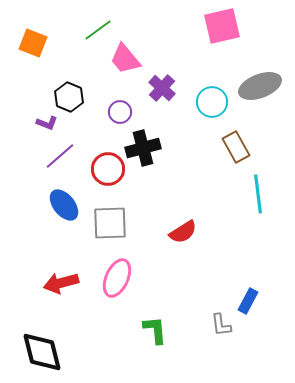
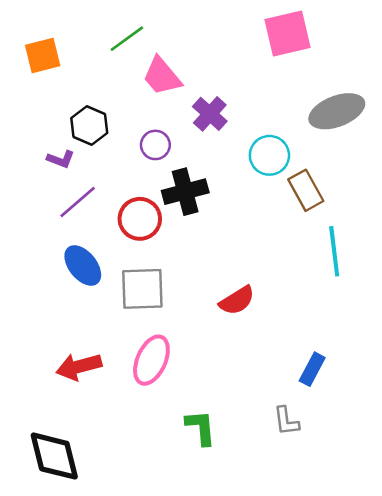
orange square: (33, 43) -> (43, 56), turned -36
cyan circle: (212, 102) -> (269, 155), moved
blue rectangle: (248, 301) -> (312, 369), moved

